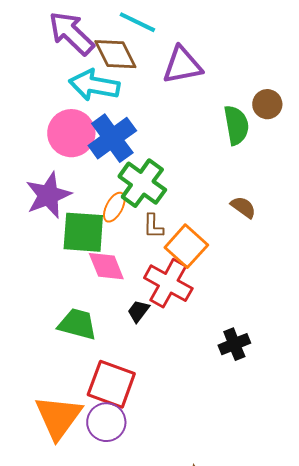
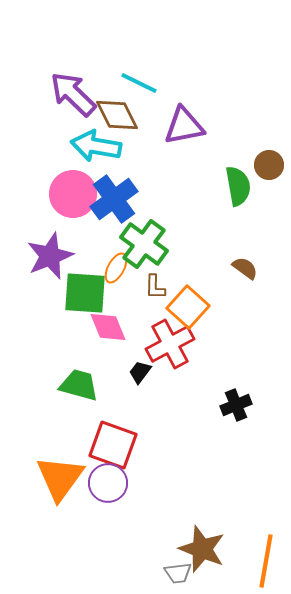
red cross: (168, 283) -> (170, 344), turned 33

